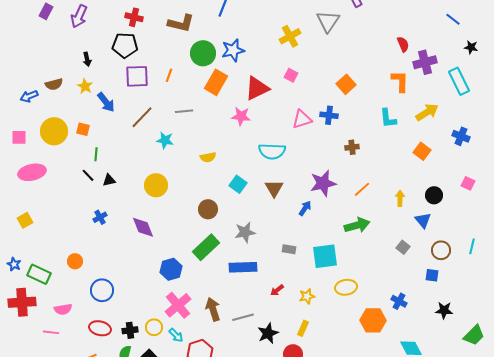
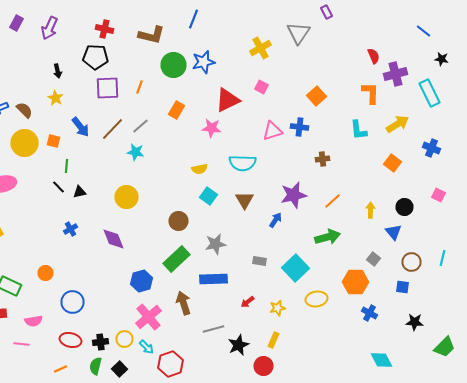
orange rectangle: (216, 82) -> (176, 110), moved, size x0.7
brown semicircle: (54, 84) -> (24, 110), moved, turned -120
blue arrow: (106, 102) -> (80, 127), moved
gray line: (184, 111) -> (140, 126), moved, turned -36
yellow semicircle: (208, 157) -> (200, 169), moved
cyan square: (325, 256) -> (296, 268), turned -36
brown arrow: (213, 309) -> (184, 303), moved
orange hexagon: (373, 320) -> (356, 282), moved

